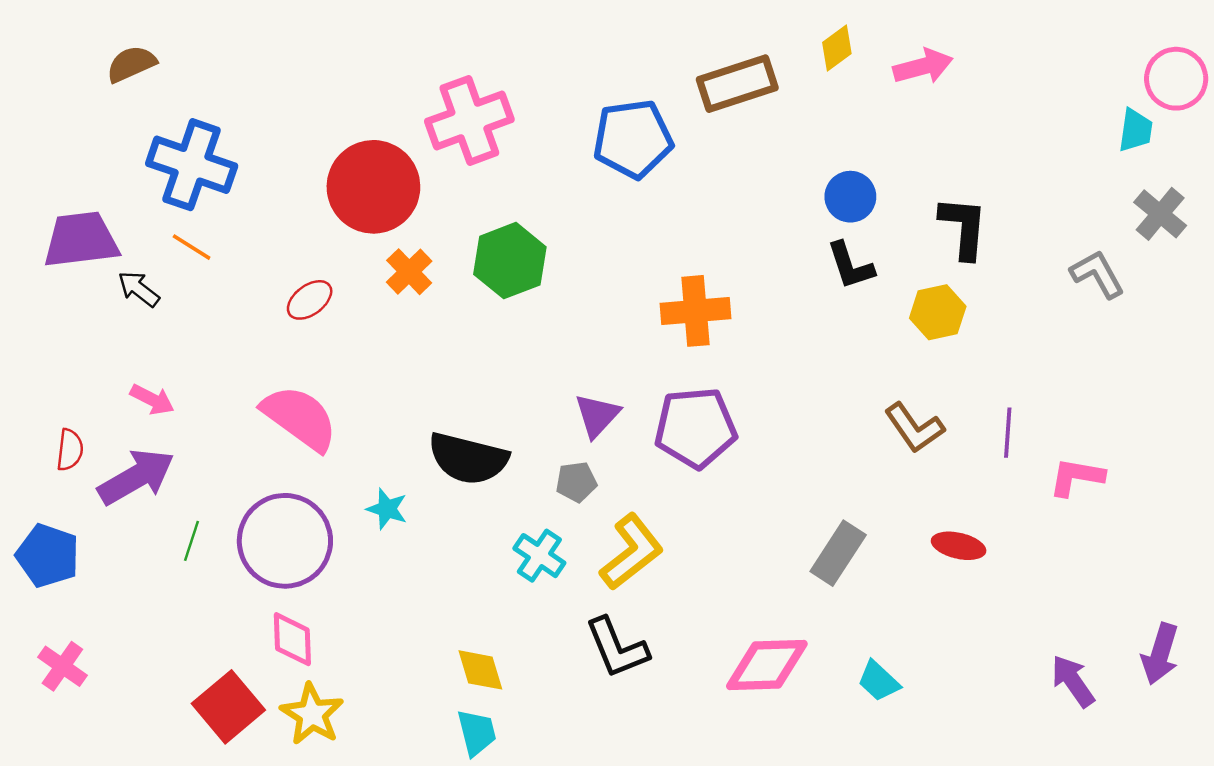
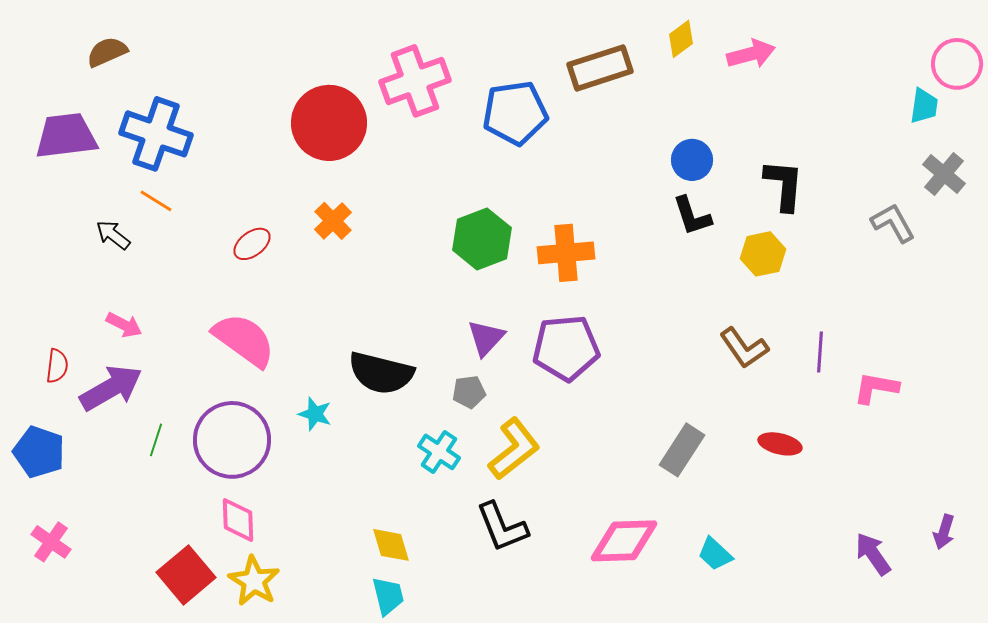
pink cross: (469, 120) -> (415, 81), moved
red circle: (373, 187) -> (329, 123), moved
purple trapezoid: (81, 240) -> (66, 136), moved
green hexagon: (510, 261) -> (482, 239), moved
purple arrow: (1160, 654) -> (944, 532), size x0.7

